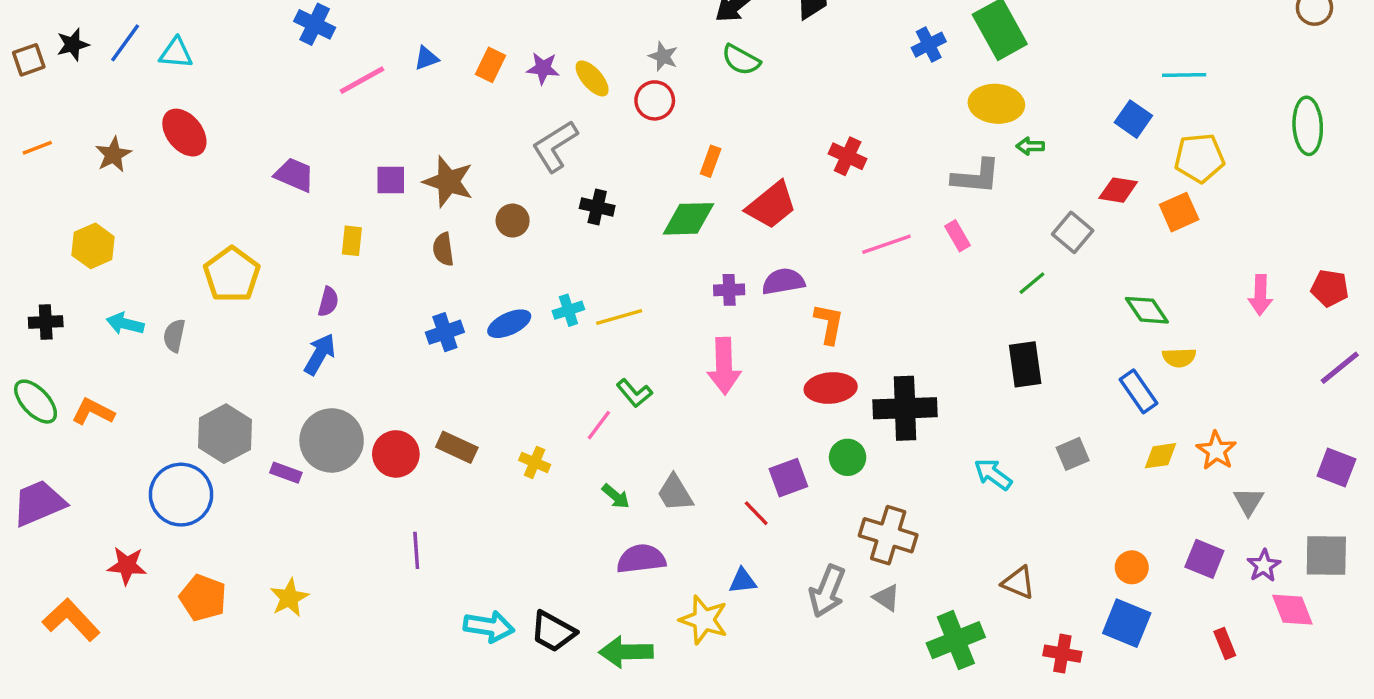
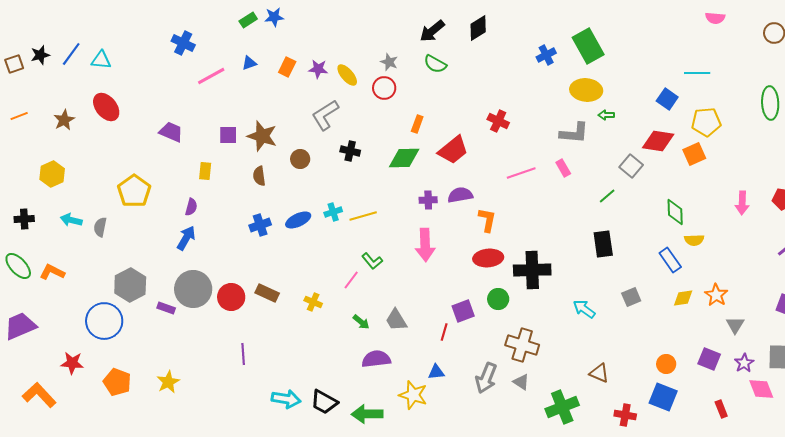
red diamond: (1118, 190) -> (658, 141), size x1.4
green diamond: (1147, 310) -> (675, 212), turned 32
red line: (756, 513) -> (444, 332), turned 60

